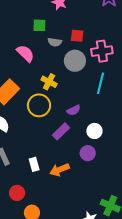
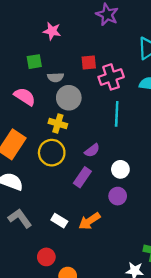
red square: (77, 36) -> (89, 63), moved
gray circle: (75, 61) -> (69, 98), moved
white rectangle: (34, 164) -> (59, 221), turned -32

